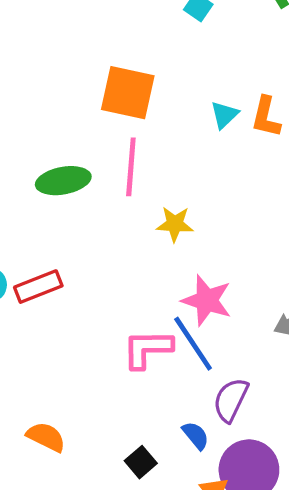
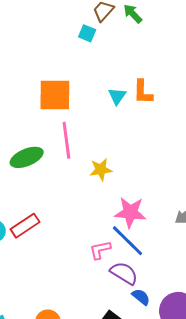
pink L-shape: (147, 349) -> (100, 250), size x0.7
purple semicircle: (231, 400) -> (124, 273), moved, turned 108

